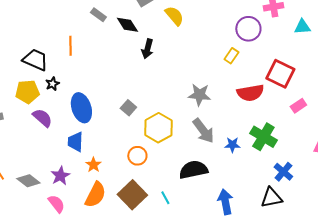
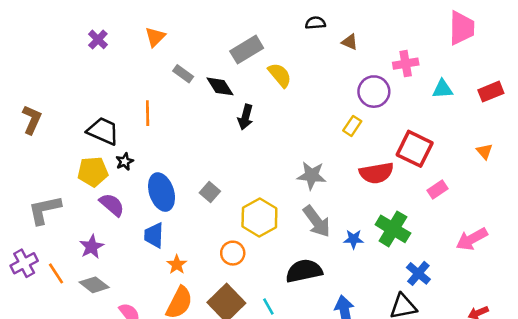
gray square: (128, 108) -> (210, 192), moved
purple star: (60, 176) -> (92, 247), moved

